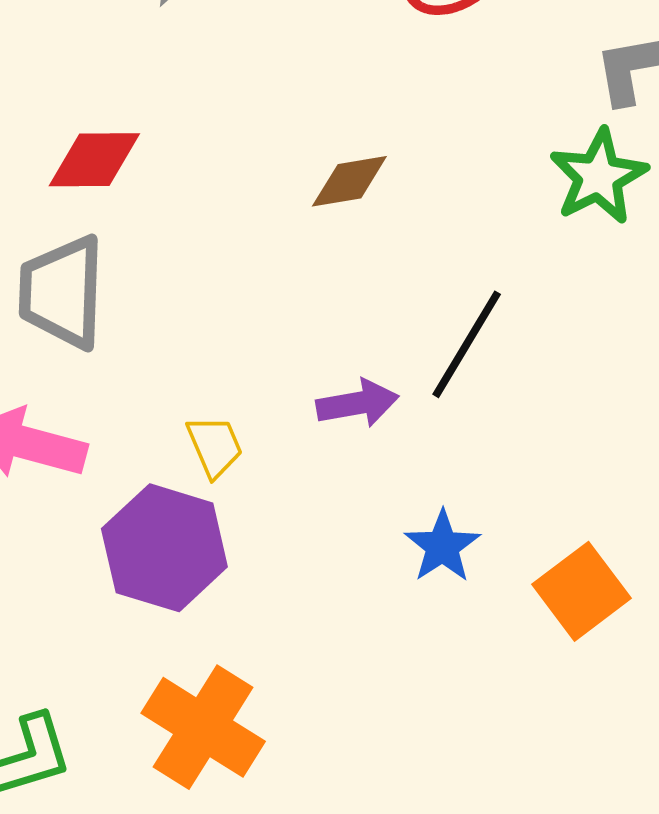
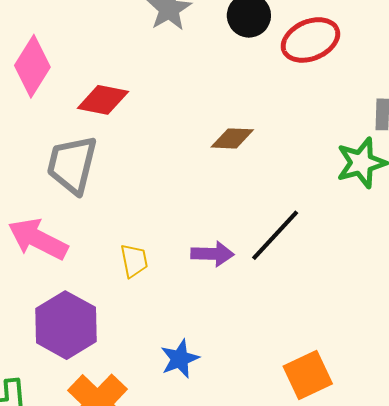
blue star: (442, 546) -> (180, 359), moved
purple hexagon: (164, 548) -> (66, 325), moved

